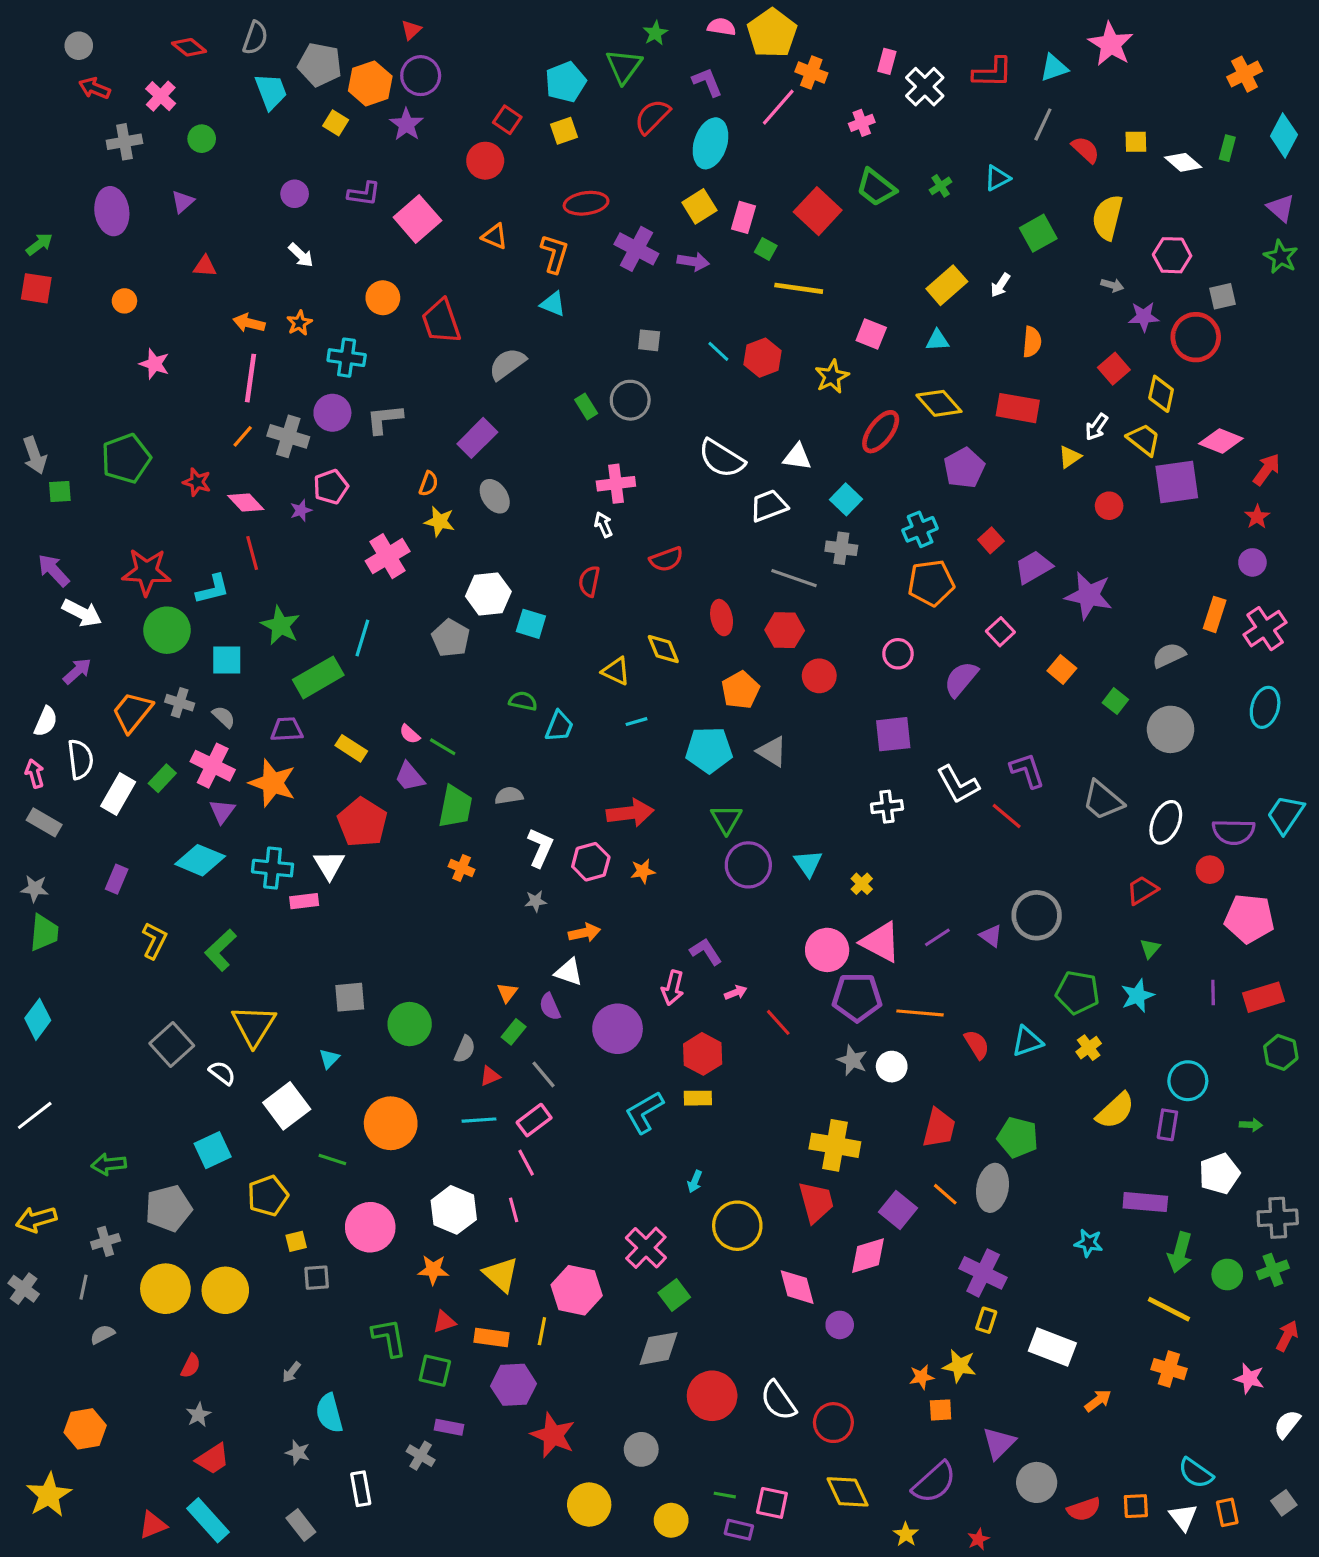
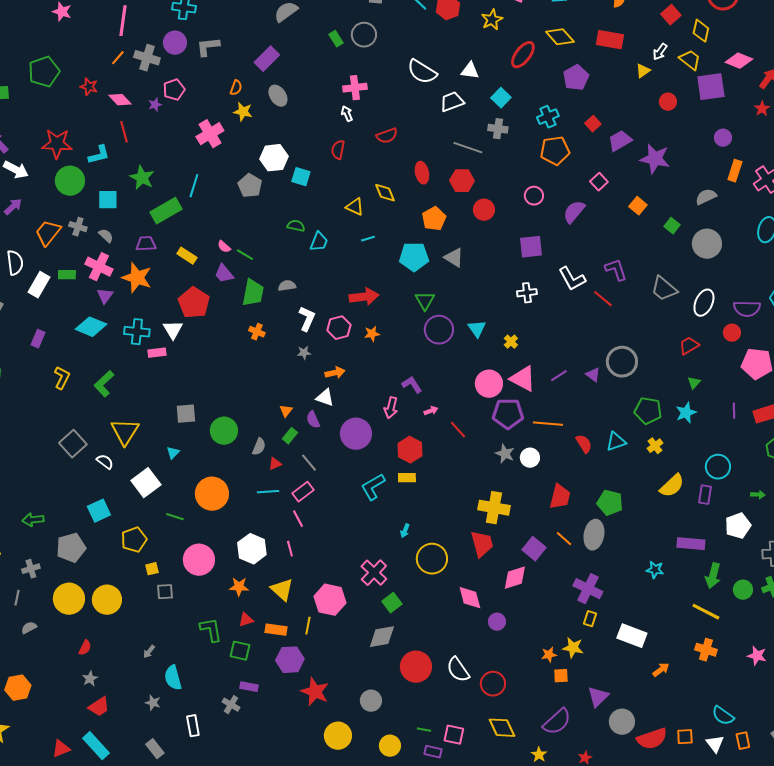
purple circle: (1252, 562) -> (723, 138), moved
green rectangle: (162, 778) -> (67, 275), turned 48
red semicircle: (1084, 1509) -> (652, 739), size x1.4

